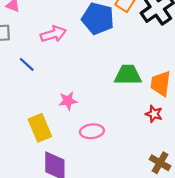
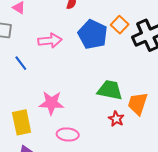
pink star: (68, 101) -> (51, 103), size x1.4
red star: (154, 114) -> (116, 119), moved

